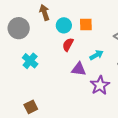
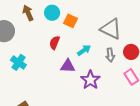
orange square: (86, 24) -> (71, 21), turned 32
cyan circle: (64, 25) -> (52, 13), moved

